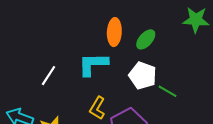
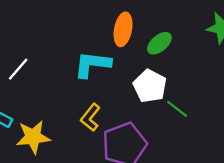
white line: (49, 76) -> (18, 69), moved

